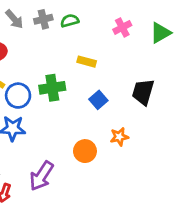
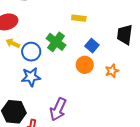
green cross: (52, 88) -> (56, 42), turned -36
orange circle: (85, 151) -> (85, 65), moved

